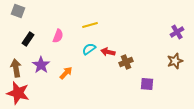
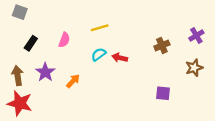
brown cross: (126, 62) -> (162, 46), moved

